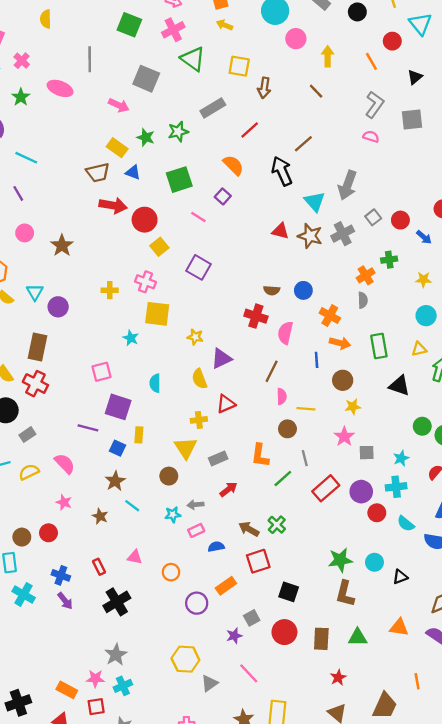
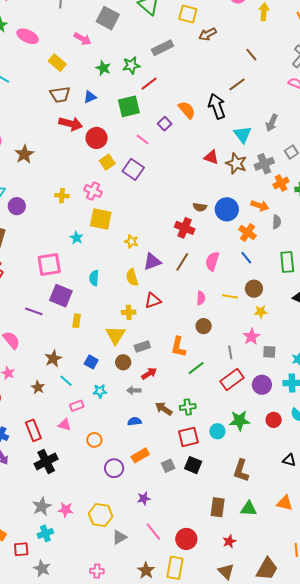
pink ellipse: (60, 88) -> (28, 36), moved
brown arrow: (264, 88) -> (208, 34), turned 48
brown line: (316, 91) -> (251, 55), moved
red line: (250, 130) -> (149, 84), moved
yellow rectangle: (117, 148) -> (57, 63), moved
orange semicircle: (233, 165) -> (187, 110), moved
blue triangle: (133, 172) -> (90, 97), turned -48
gray arrow: (347, 185) -> (272, 123), size x0.7
purple square: (198, 267) -> (133, 169), moved
orange cross: (366, 275) -> (281, 183), moved
blue circle: (303, 290) -> (227, 209), size x1.5
pink semicircle: (285, 333) -> (212, 261), moved
orange arrow: (340, 343) -> (260, 206), moved
blue line: (317, 360) -> (246, 258), moved, turned -40
brown line: (272, 371) -> (182, 262), moved
pink square: (101, 372) -> (49, 265), size x1.4
yellow line: (306, 409) -> (230, 296), moved
blue square: (118, 448) -> (91, 362), moved
gray line: (305, 458) -> (230, 352), moved
brown circle: (169, 476) -> (123, 362), moved
gray arrow: (196, 505) -> (134, 390), moved
red circle: (377, 513) -> (274, 420), moved
green cross: (277, 525) -> (188, 407), turned 35
pink rectangle: (196, 530) -> (77, 406), moved
green star: (340, 560) -> (240, 421), moved
red square: (258, 561) -> (188, 437), moved
cyan circle: (374, 562) -> (217, 431), moved
red rectangle: (99, 567) -> (33, 430), size x1.5
black triangle: (400, 577) -> (289, 460), turned 32
gray square: (252, 618) -> (168, 466), moved
red circle: (284, 632) -> (186, 539), moved
pink star: (95, 678) -> (66, 510), moved

